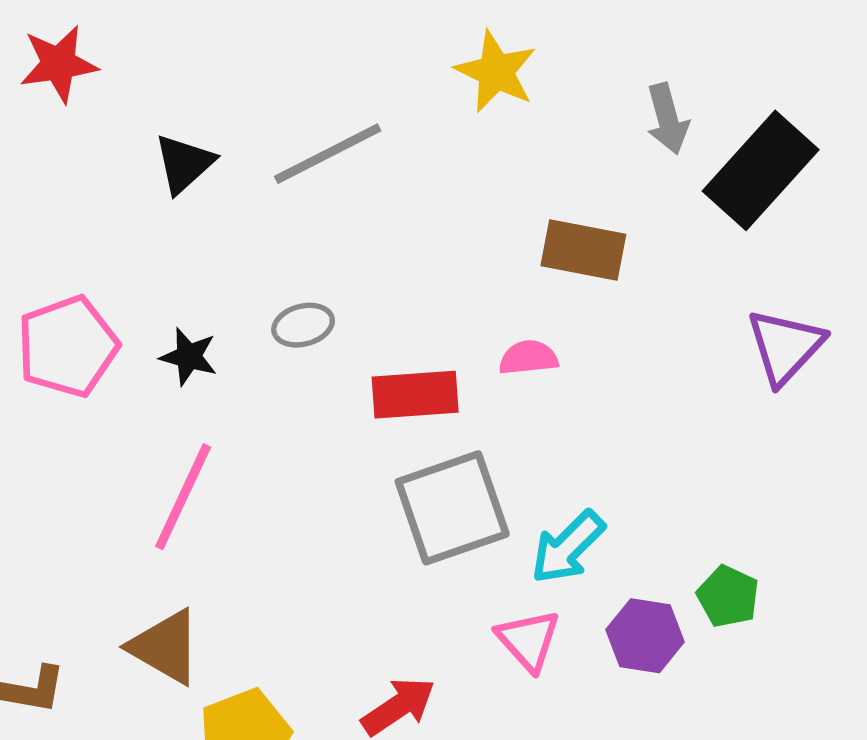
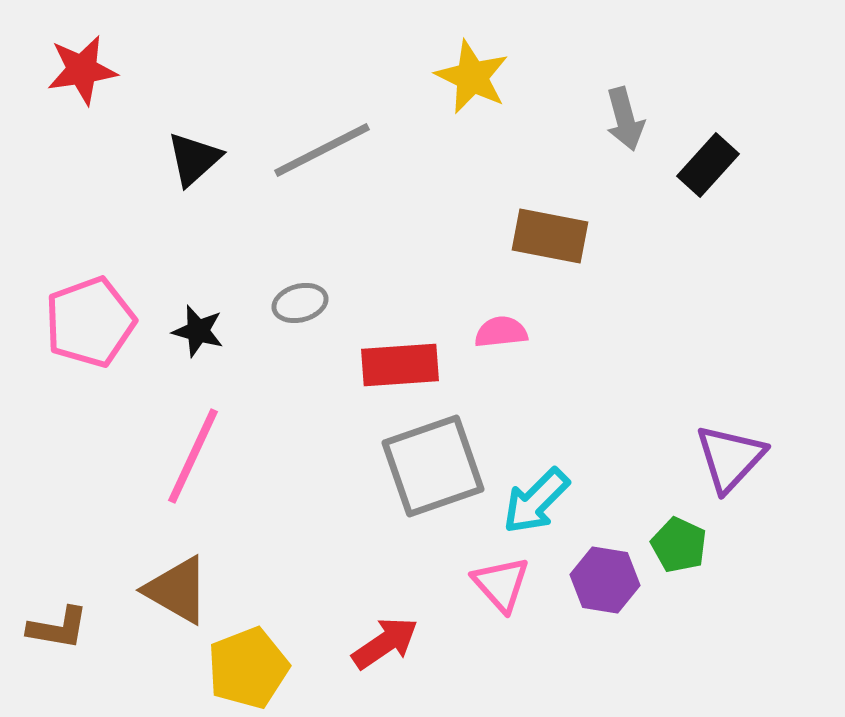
black rectangle: (761, 170) -> (708, 165), size x0.6
purple triangle: (785, 346) -> (730, 458), moved

